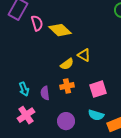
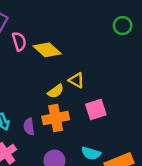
orange cross: (67, 86) -> (56, 118), size x1.5
pink square: (98, 89) -> (96, 110), moved

